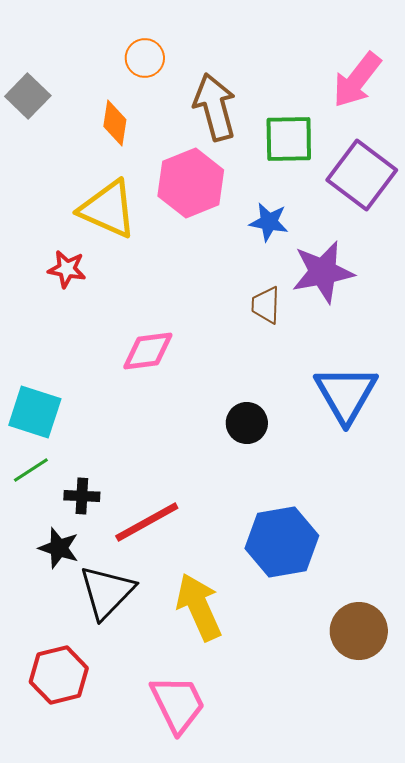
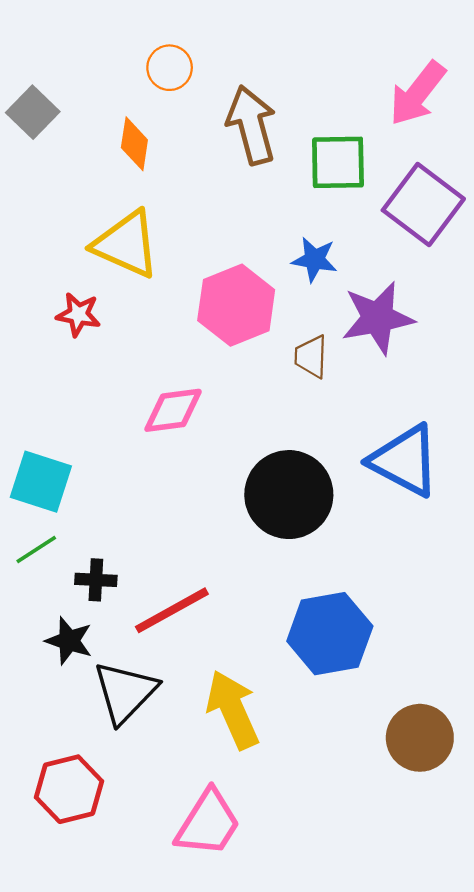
pink hexagon: (191, 183) -> (236, 305), moved
blue triangle: (346, 394) -> (405, 461), turned -32
black circle: (247, 423) -> (289, 495), size x1.8
pink trapezoid: (178, 704) -> (208, 823), turned 58

